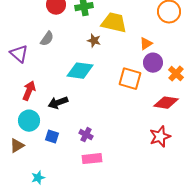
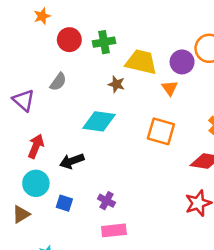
orange triangle: (146, 44) -> (170, 88), moved, turned -32
purple circle: (153, 63) -> (182, 62), moved

